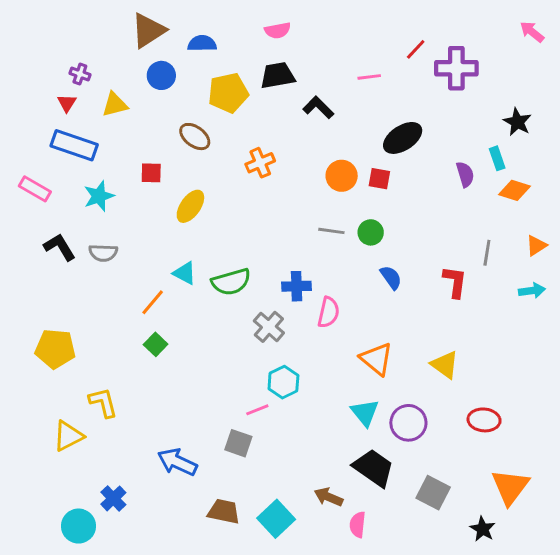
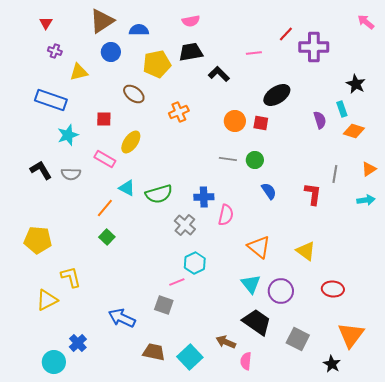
red triangle: (67, 103) -> (46, 23), moved
pink rectangle: (35, 189) -> (105, 159), moved

